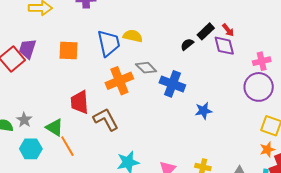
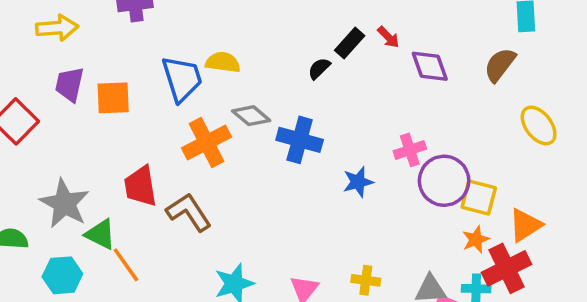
purple diamond: (224, 46) -> (430, 66), moved
purple trapezoid: (28, 49) -> (70, 84), moved
pink cross: (262, 61) -> (410, 150), moved
purple circle: (259, 87) -> (444, 181), moved
gray star: (24, 120) -> (64, 203), moved, size x1.8

